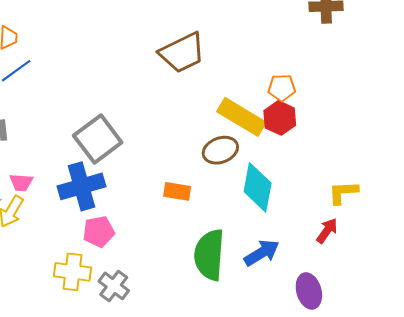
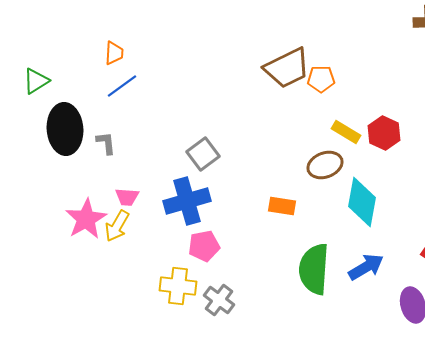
orange pentagon: (282, 88) -> (321, 79), moved
yellow rectangle: (242, 117) -> (346, 132), size x0.6
gray square: (98, 139) -> (203, 154), size x0.7

